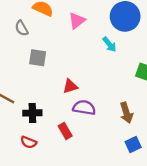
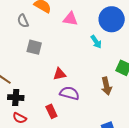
pink triangle: (77, 21) -> (70, 19), turned 42
black cross: (32, 113) -> (16, 98), moved
brown arrow: (126, 113) -> (106, 86), moved

